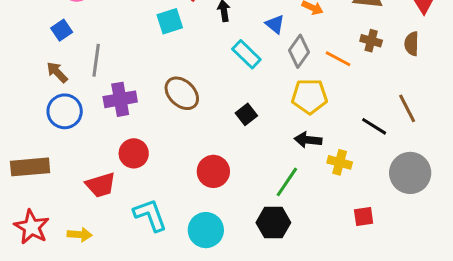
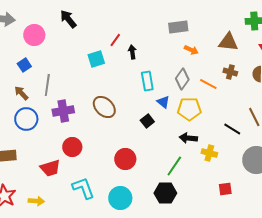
blue triangle: (275, 24) -> (163, 102), moved
cyan rectangle: (246, 54) -> (147, 81), turned 36

